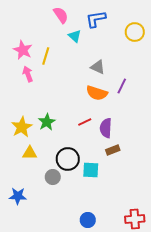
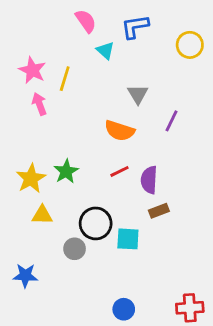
gray triangle: (98, 67) -> (138, 94), turned 35
orange semicircle: (97, 93) -> (120, 131), moved

